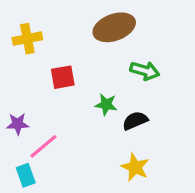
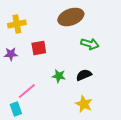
green star: (106, 105) -> (59, 76), moved
purple star: (18, 124) -> (11, 54), moved

